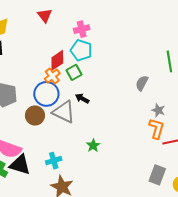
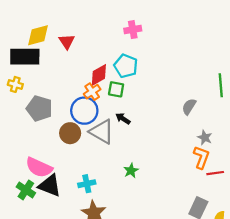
red triangle: (45, 16) -> (67, 42), moved
pink cross: (82, 29) -> (133, 30), moved
green square: (74, 72) -> (116, 89), turned 35

